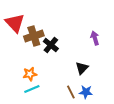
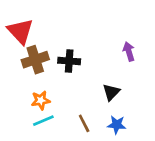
brown cross: (34, 36) -> (35, 60), moved
black cross: (51, 45) -> (69, 61), turned -35
brown line: (71, 92) -> (84, 123), moved

